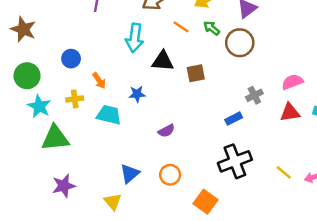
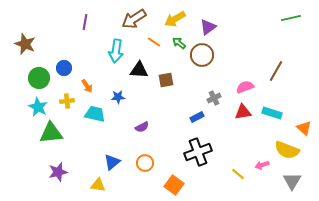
green circle: (27, 76) -> (39, 78), moved
yellow line: (284, 172) -> (238, 174), moved
yellow triangle: (113, 202) -> (98, 185), turned -42

